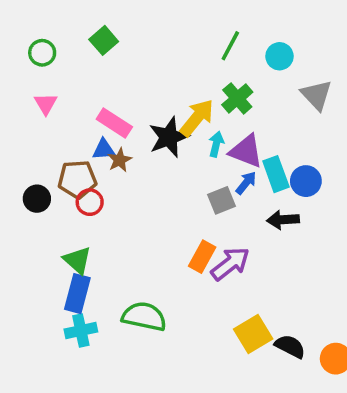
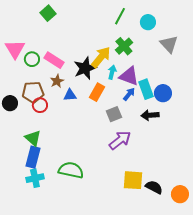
green circle: (42, 53) -> (32, 59), moved
pink triangle: (46, 104) -> (15, 49), size x1.5
blue triangle: (104, 149) -> (70, 95), moved
gray square: (221, 200) -> (114, 114), moved
orange rectangle: (202, 257) -> (97, 92), moved
yellow square: (253, 334) -> (133, 180), turned 35

